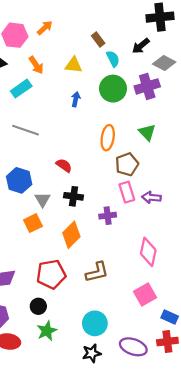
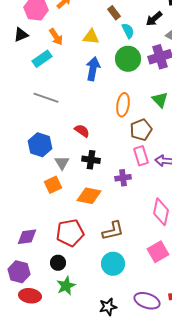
blue arrow: (76, 99) -> (93, 69), size x1.6
orange diamond: (71, 235) -> (89, 196), turned 55
cyan circle: (95, 323) -> (113, 264), moved

